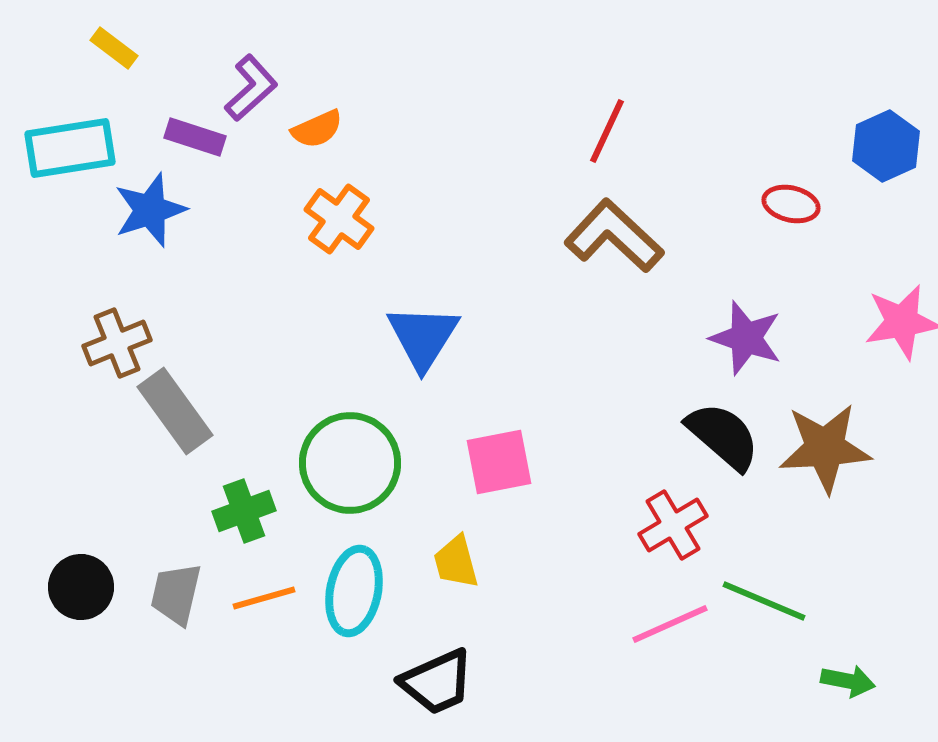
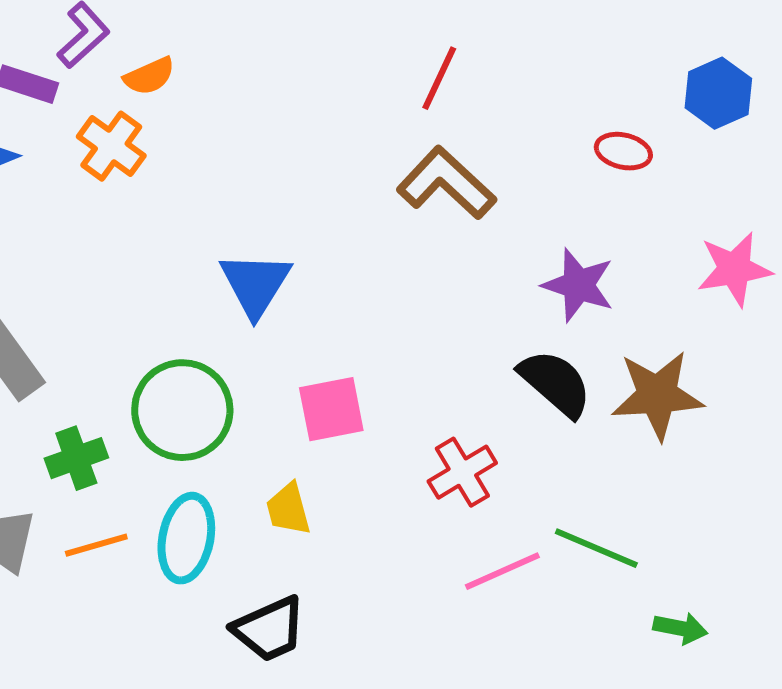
orange cross: (339, 219) -> (111, 146), moved
red cross: (673, 525) -> (462, 472), moved

